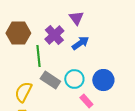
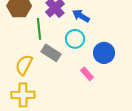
blue arrow: (80, 43) -> (81, 16), turned -114
cyan circle: (74, 79) -> (75, 39), moved

